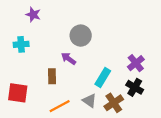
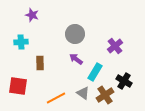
purple arrow: (69, 59) -> (76, 59), moved
purple cross: (136, 63) -> (115, 46), moved
brown rectangle: (52, 76) -> (40, 63), moved

